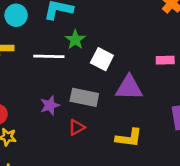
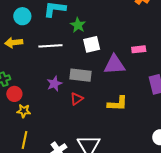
green star: (75, 40) -> (78, 25), moved
white square: (102, 59) -> (92, 44), turned -36
pink rectangle: (165, 60) -> (139, 49), moved

